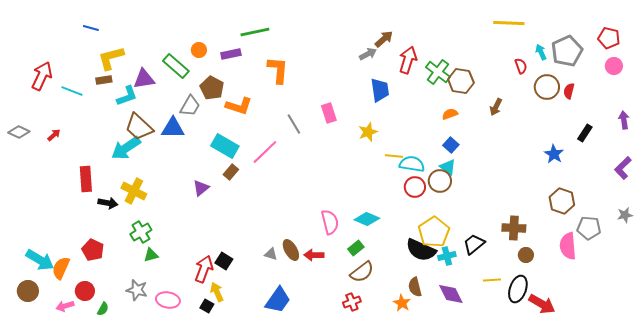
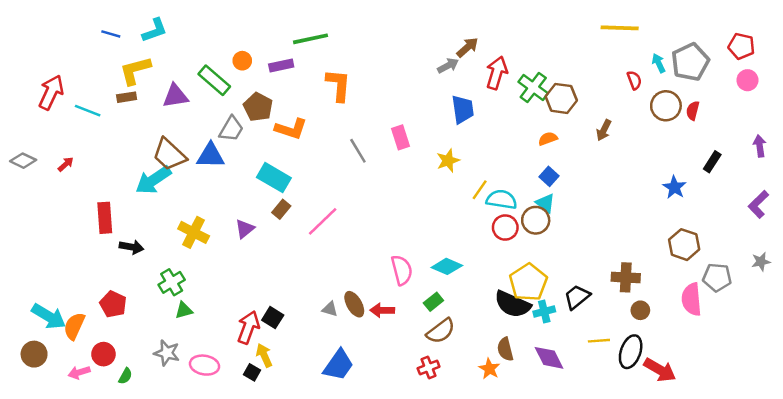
cyan L-shape: (127, 96) -> (155, 30), moved
pink line: (265, 152) -> (323, 221), moved
yellow line: (394, 156) -> (480, 190), turned -60
yellow cross: (134, 191) -> (194, 232), moved

